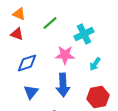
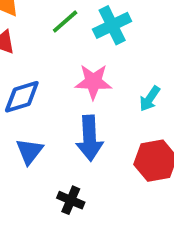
cyan cross: (84, 34) -> (112, 25), moved

